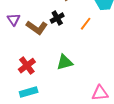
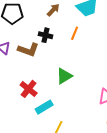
black cross: (57, 18) -> (46, 35), turned -32
cyan rectangle: (29, 92) -> (44, 107), moved

